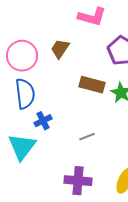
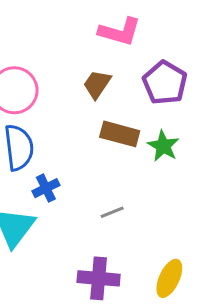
brown trapezoid: (60, 49) -> (97, 84), moved

